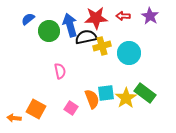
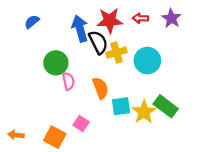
green circle: (49, 31) -> (56, 63), moved
black semicircle: (86, 37) -> (98, 42), turned 75
orange semicircle: (92, 99) -> (100, 88), moved
orange square: (36, 109) -> (55, 137), moved

